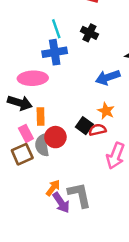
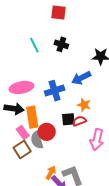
blue cross: (55, 52) -> (55, 91), moved
orange rectangle: (41, 117) -> (32, 117), size x1.5
black square: (84, 126) -> (68, 119), turned -32

